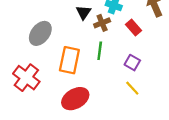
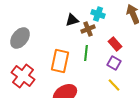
black triangle: (83, 12) -> (72, 20), turned 40
red rectangle: (133, 28) -> (115, 44), moved
gray ellipse: (40, 33) -> (20, 38), moved

